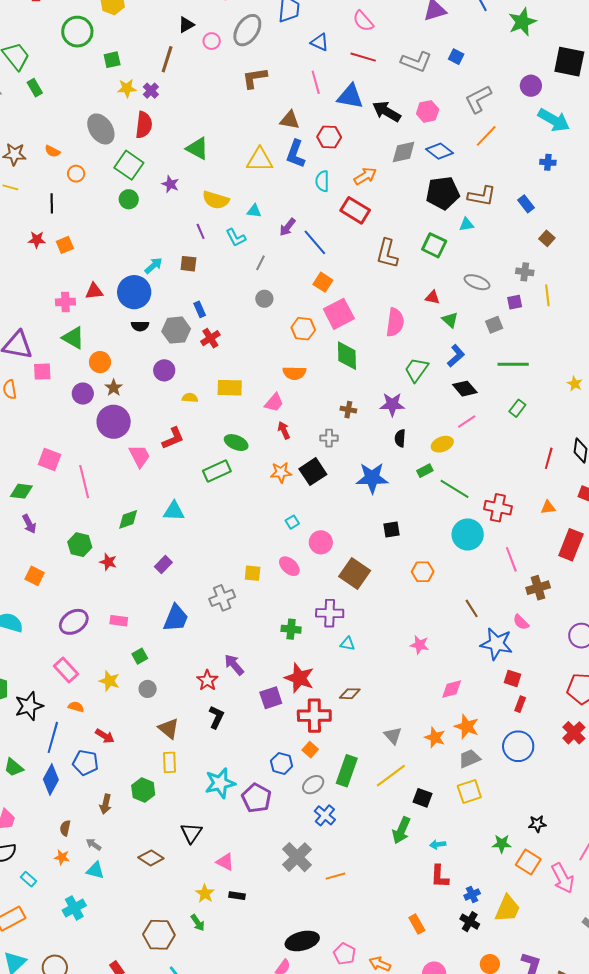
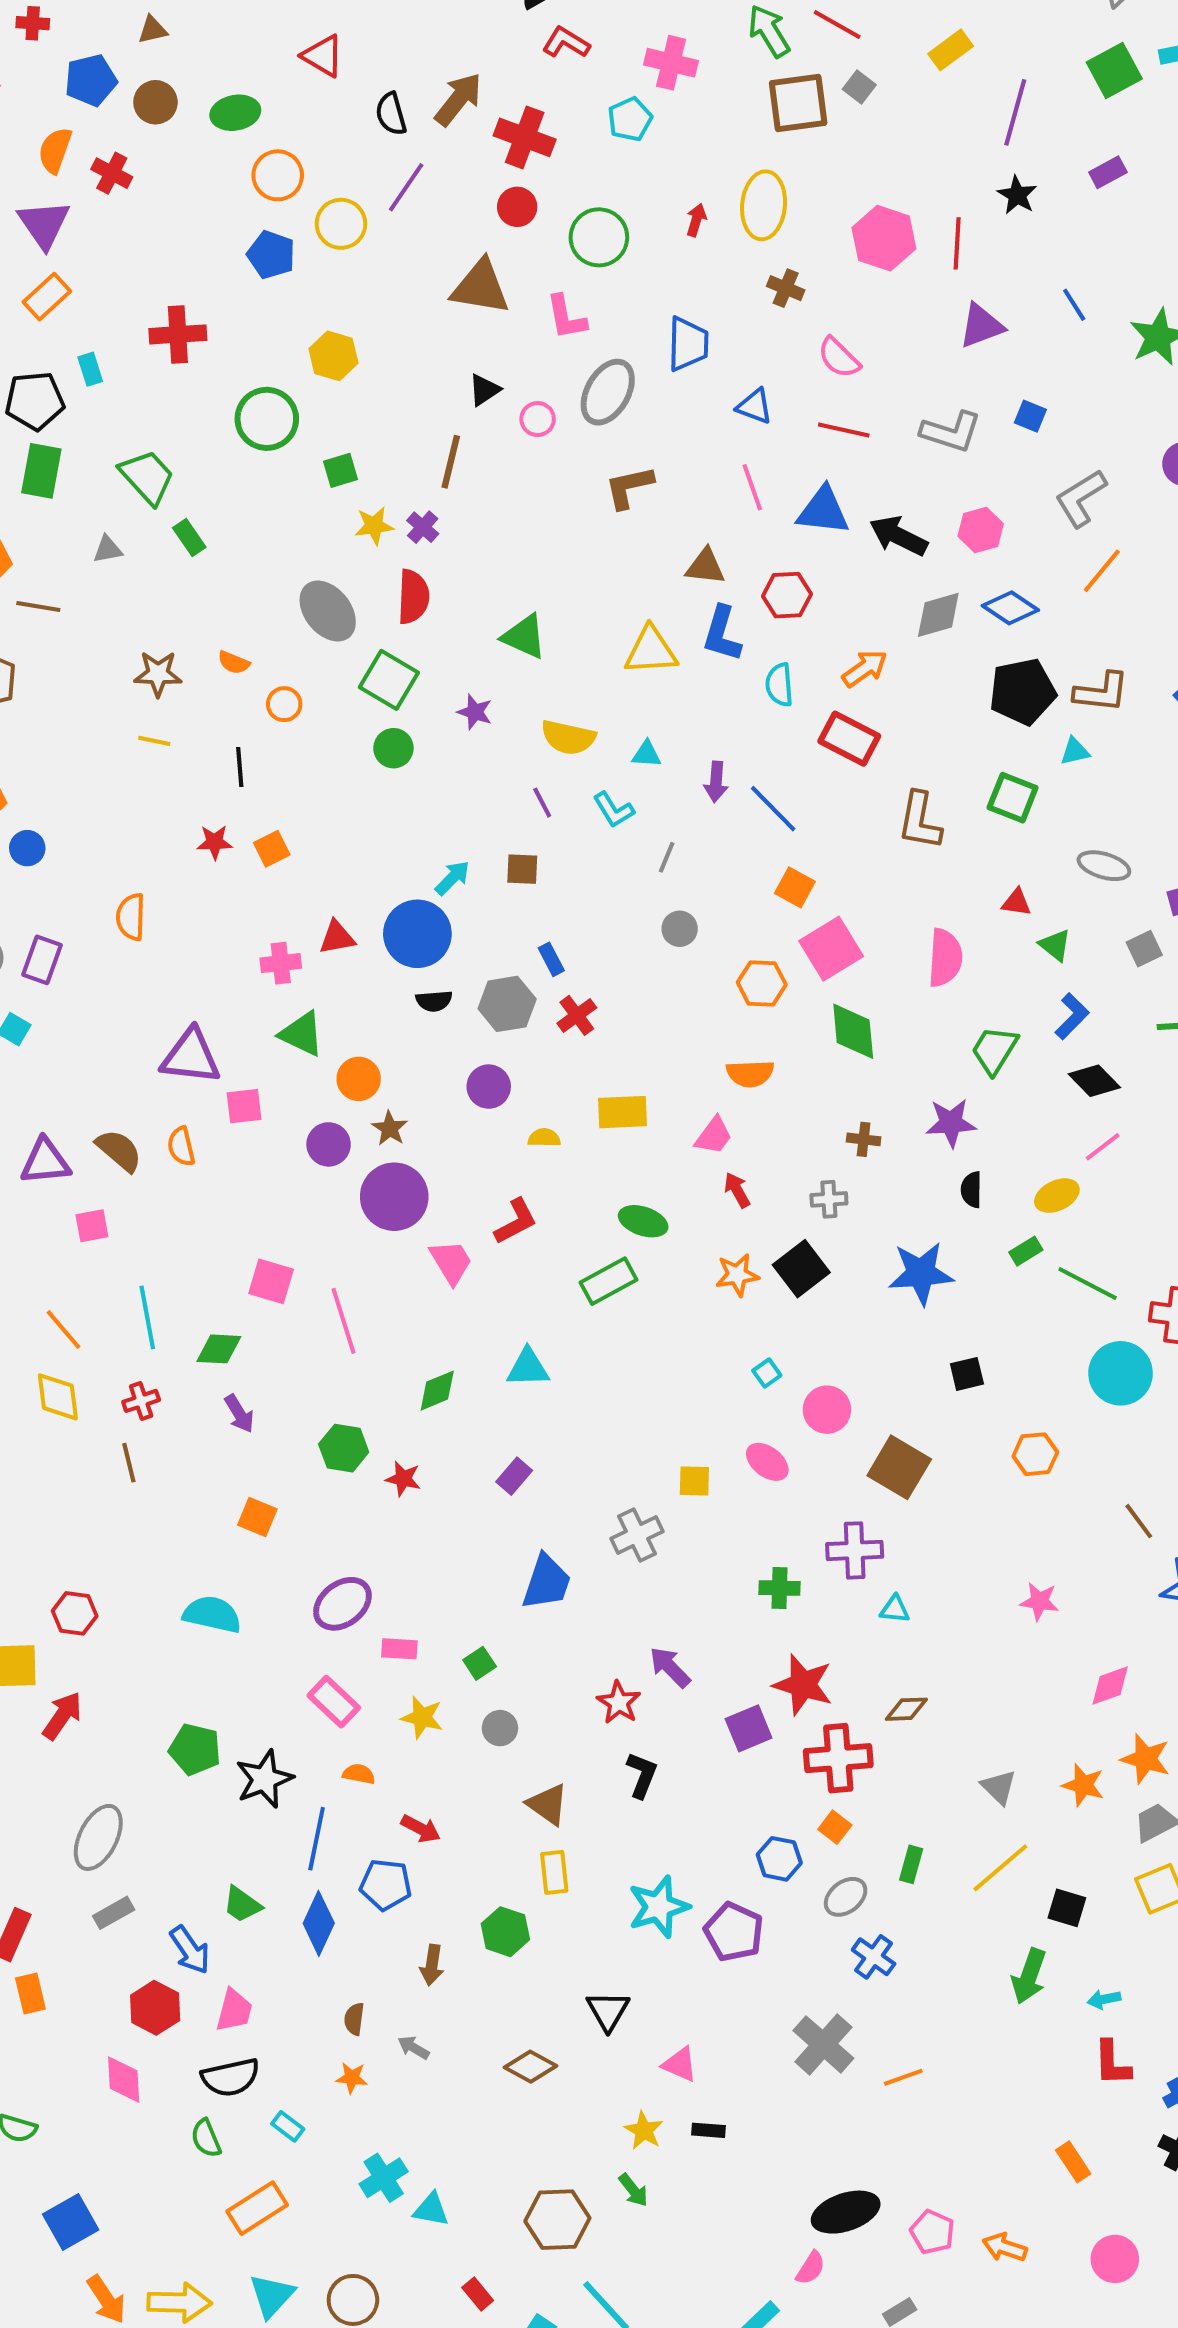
purple arrow: (288, 227) -> (716, 782), turned -30
pink rectangle: (119, 621) -> (399, 1649), moved
green rectangle: (347, 771) -> (911, 1864), size x0.6
cyan triangle: (95, 870) -> (431, 2210), moved

